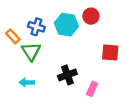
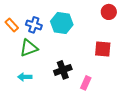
red circle: (91, 16) -> (109, 12), moved
orange rectangle: (13, 36) -> (12, 25), moved
green triangle: (31, 51) -> (29, 48), turned 42

